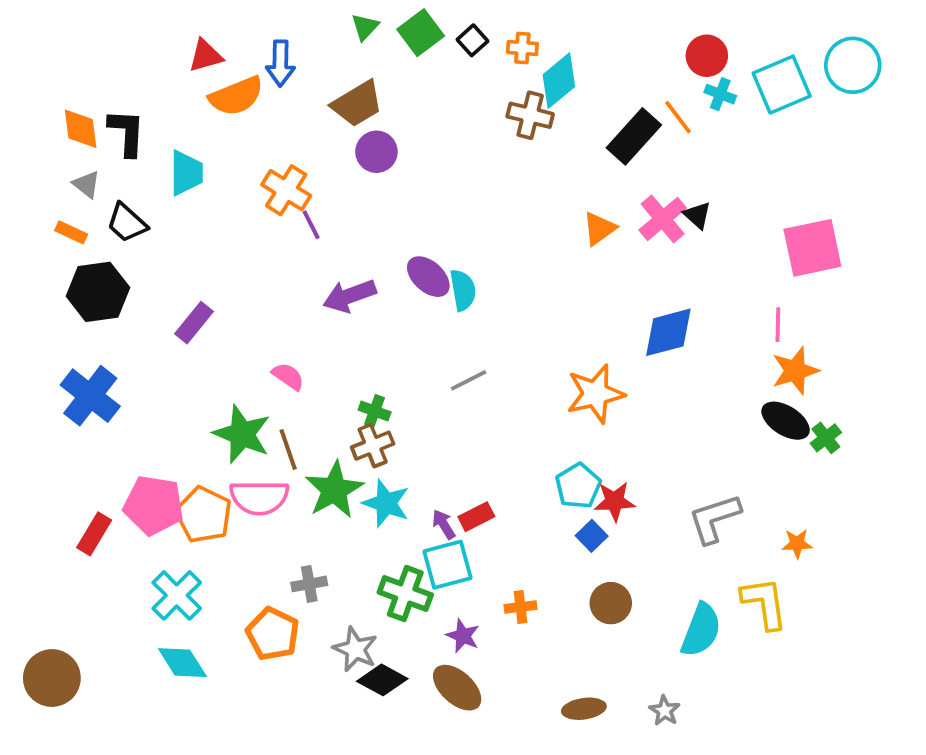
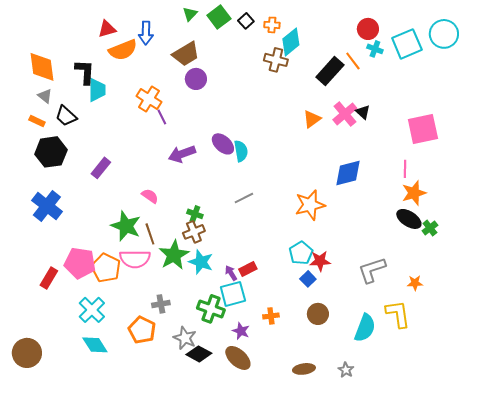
orange diamond: (81, 129) -> (42, 67), size x1.4
black L-shape: (127, 133) -> (85, 72), moved

